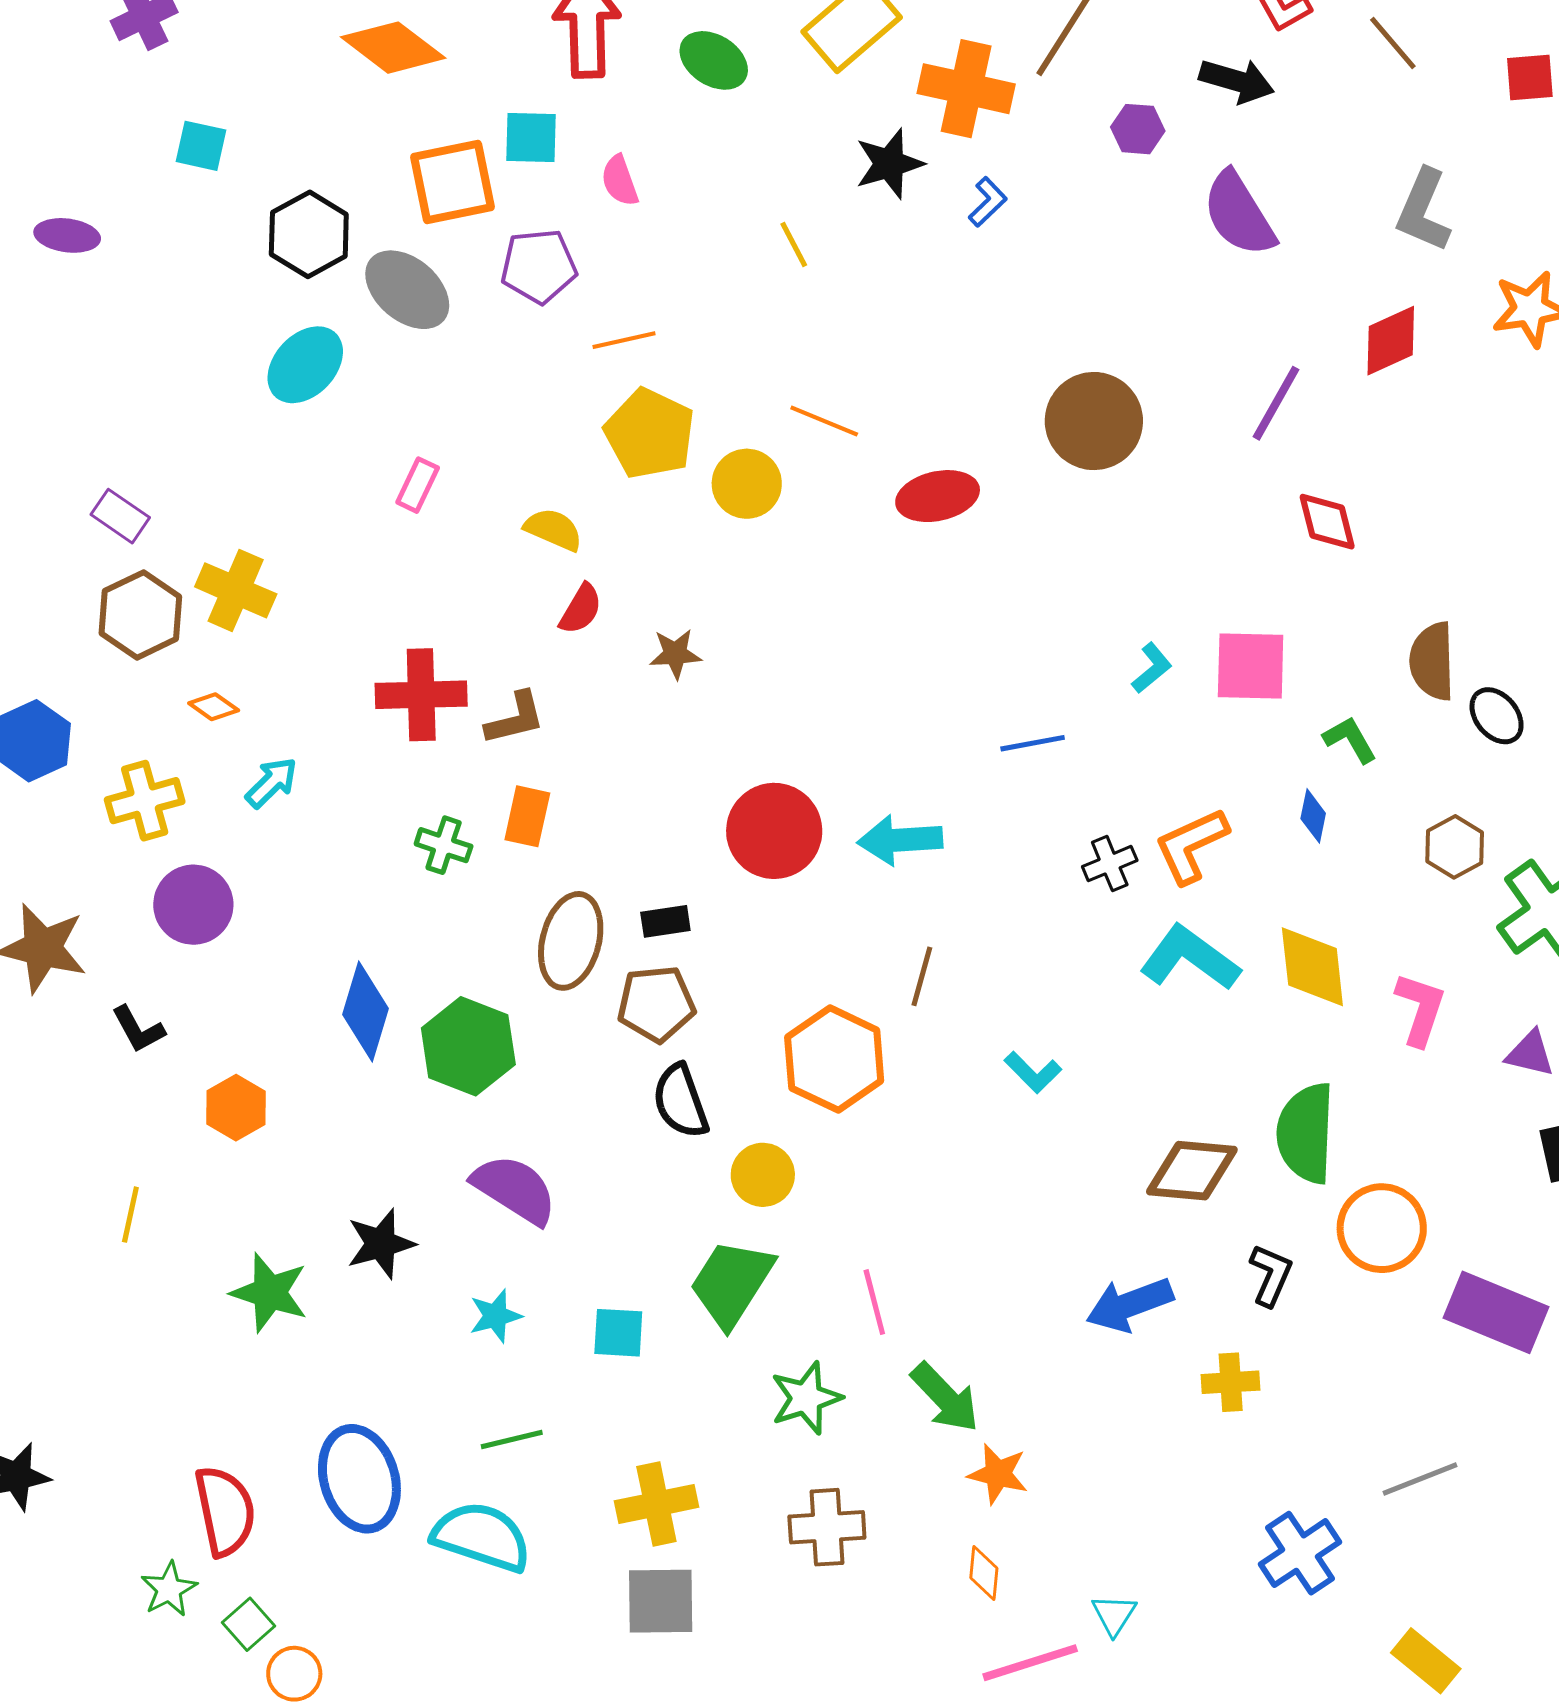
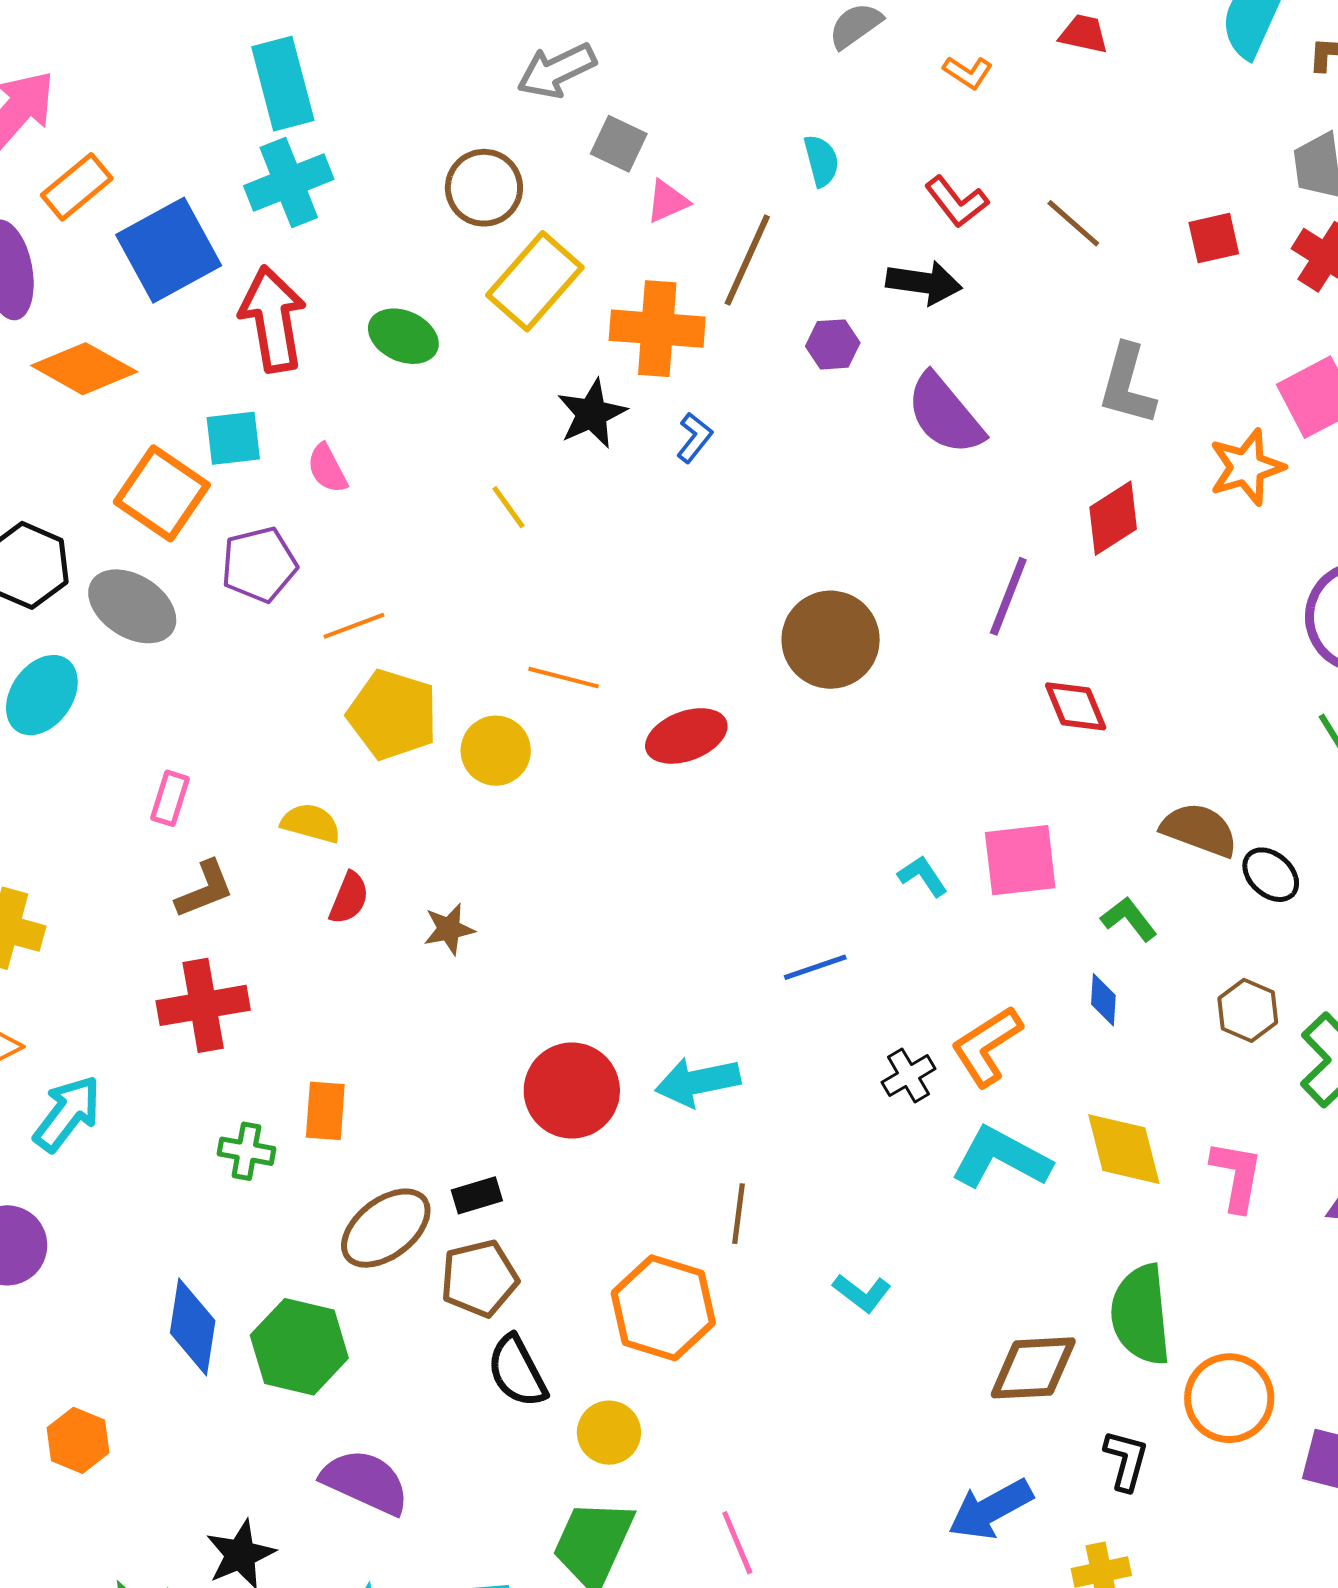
orange square: (453, 182) -> (162, 493), turned -36
brown semicircle: (1432, 661) -> (1199, 830), turned 120
cyan L-shape: (1152, 668) -> (923, 876), turned -76
brown L-shape: (515, 718) -> (205, 889), moved
cyan arrow: (271, 783) -> (67, 1113), size x1.4
brown ellipse: (571, 941) -> (386, 1228), turned 46

